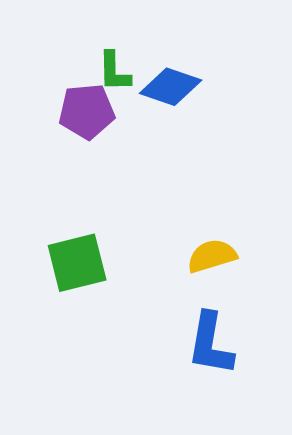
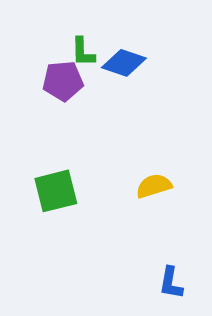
blue L-shape: (210, 344) -> (171, 283), moved, size x0.7

